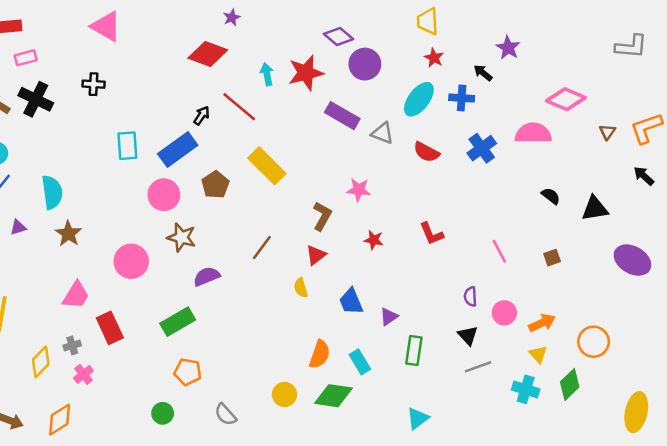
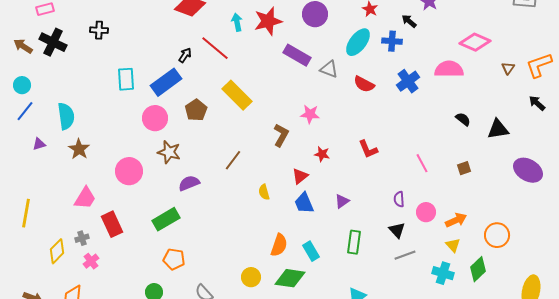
red triangle: (316, 255) -> (300, 176), moved
purple triangle: (389, 317) -> (342, 201), moved

